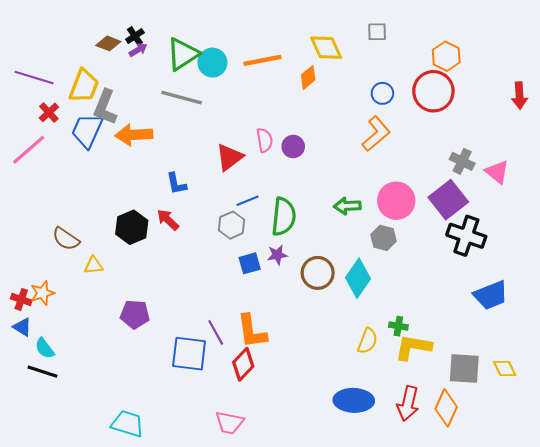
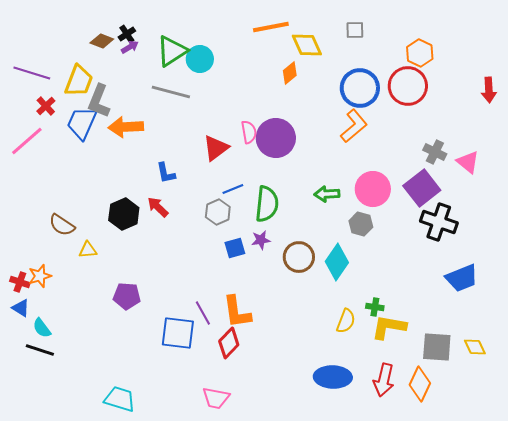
orange line: (262, 60) -> (271, 27), moved
blue circle: (382, 93) -> (360, 88), size x1.8
purple circle: (293, 146) -> (276, 138), size x1.8

